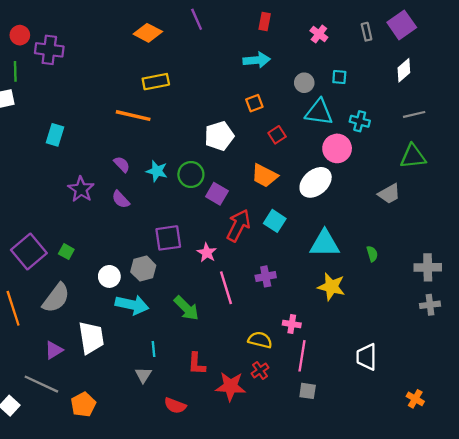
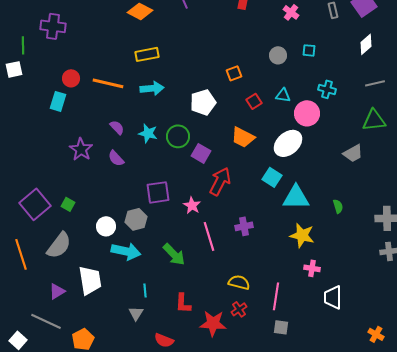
red circle: (20, 35) -> (71, 78), moved
cyan arrow: (257, 60) -> (152, 88), moved
cyan triangle: (319, 112) -> (283, 95), moved, size x0.6
orange line: (133, 116) -> (108, 83), moved
cyan square: (275, 221) -> (272, 177), moved
pink cross: (292, 324) -> (312, 268), moved

